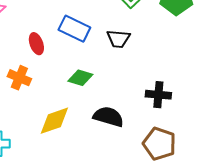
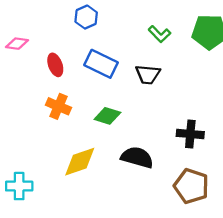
red ellipse: (36, 44) -> (55, 65), moved
orange cross: (19, 78) -> (58, 106), moved

